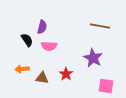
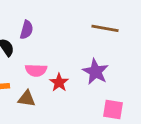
pink semicircle: (49, 46) -> (36, 70), moved
red star: (66, 74) -> (59, 82), moved

